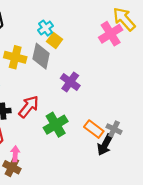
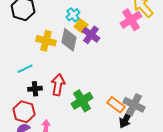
purple cross: (70, 82) -> (91, 35), moved
red arrow: (29, 107) -> (58, 85), turned -30
gray cross: (114, 129) -> (134, 105), size x1.5

